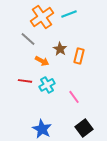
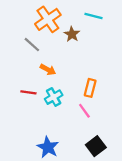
cyan line: (69, 14) -> (94, 16), moved, turned 35
brown star: (60, 49) -> (72, 34), moved
orange rectangle: (79, 56) -> (90, 88), moved

